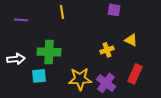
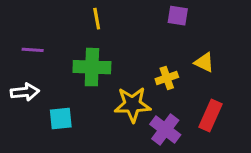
purple line: (21, 20) -> (33, 50), moved
green cross: (49, 52) -> (92, 67), moved
yellow star: (80, 79) -> (133, 105), moved

